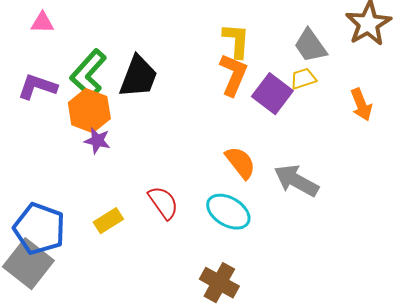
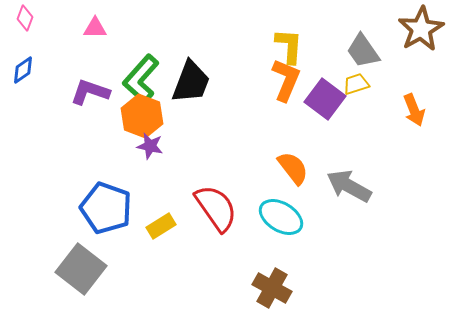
red semicircle: (163, 203) -> (216, 208), size x1.4
blue pentagon: (39, 229) -> (106, 208), moved

